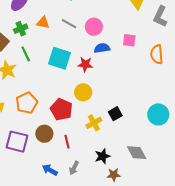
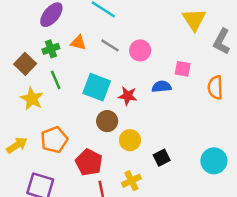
blue semicircle: (102, 48) -> (162, 87), moved
yellow circle: (83, 92) -> (130, 140), moved
red pentagon: (61, 109) -> (89, 162), moved
yellow cross: (94, 123) -> (131, 181), moved
brown circle: (44, 134) -> (107, 121), moved

